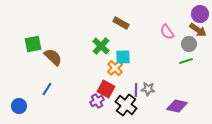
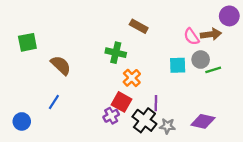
brown arrow: (198, 30) -> (211, 34), moved, turned -42
green square: (33, 44) -> (27, 42), moved
gray circle: (189, 44) -> (201, 60), moved
green cross: (101, 46) -> (116, 53), turned -30
cyan square: (123, 57) -> (178, 65), moved
gray star: (148, 89) -> (167, 126), moved

